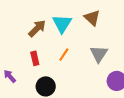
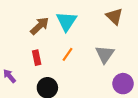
brown triangle: (92, 18) -> (114, 16), moved

